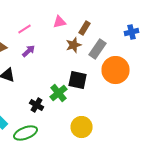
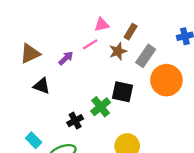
pink line: (25, 29) -> (90, 44), moved
black cross: (37, 105) -> (75, 121), turned 32

